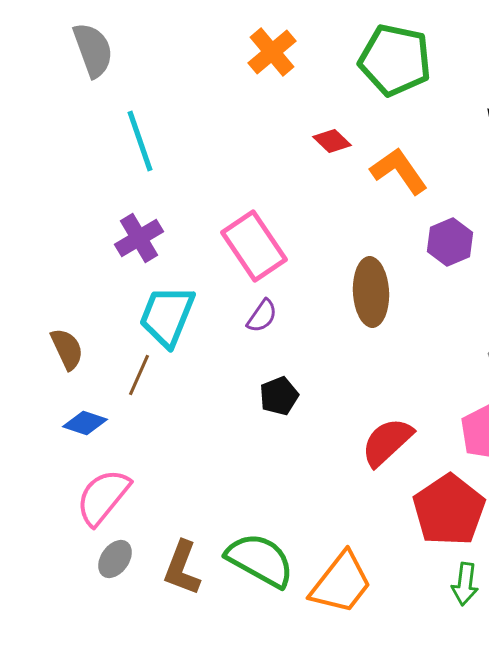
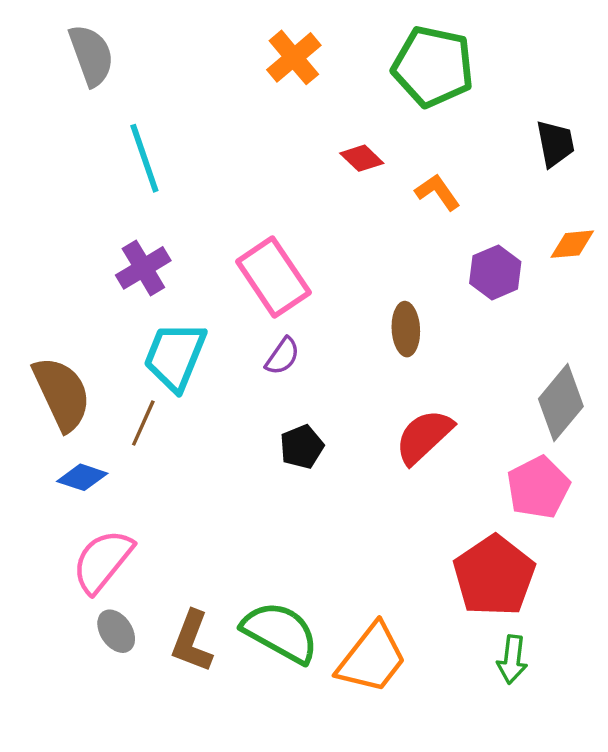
orange L-shape: (399, 171) -> (438, 192), size x0.7
brown ellipse: (371, 292) -> (406, 329), size x0.7
brown semicircle: (67, 349) -> (62, 394), size x1.6
red semicircle: (387, 442) -> (424, 437), moved
gray ellipse: (115, 559) -> (116, 631), turned -69

